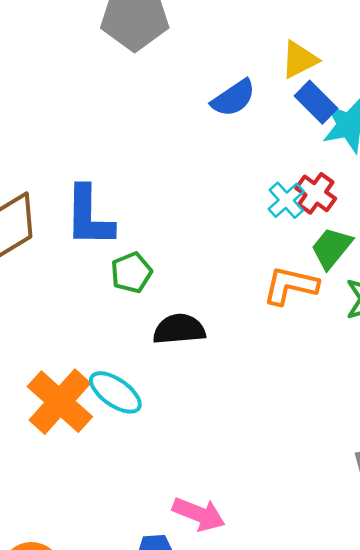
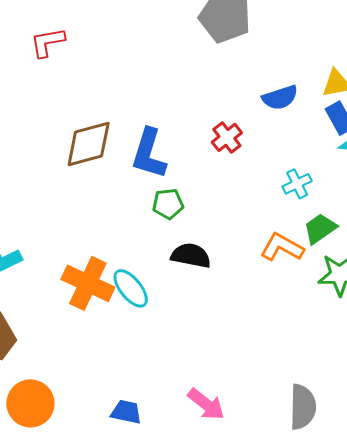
red cross: (316, 193) -> (227, 137), moved
orange cross: (60, 402) -> (88, 283), turned -33
pink arrow: (199, 514) -> (206, 404), moved

